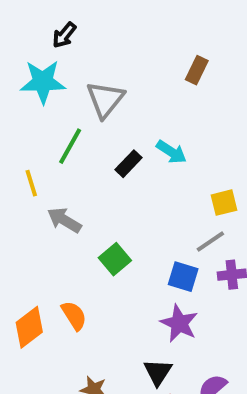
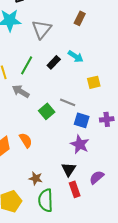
brown rectangle: (197, 70) -> (80, 18), moved
green line: (70, 146) -> (27, 65), moved
yellow square: (224, 203) -> (94, 82), moved
gray line: (210, 242) -> (68, 102), moved, turned 56

